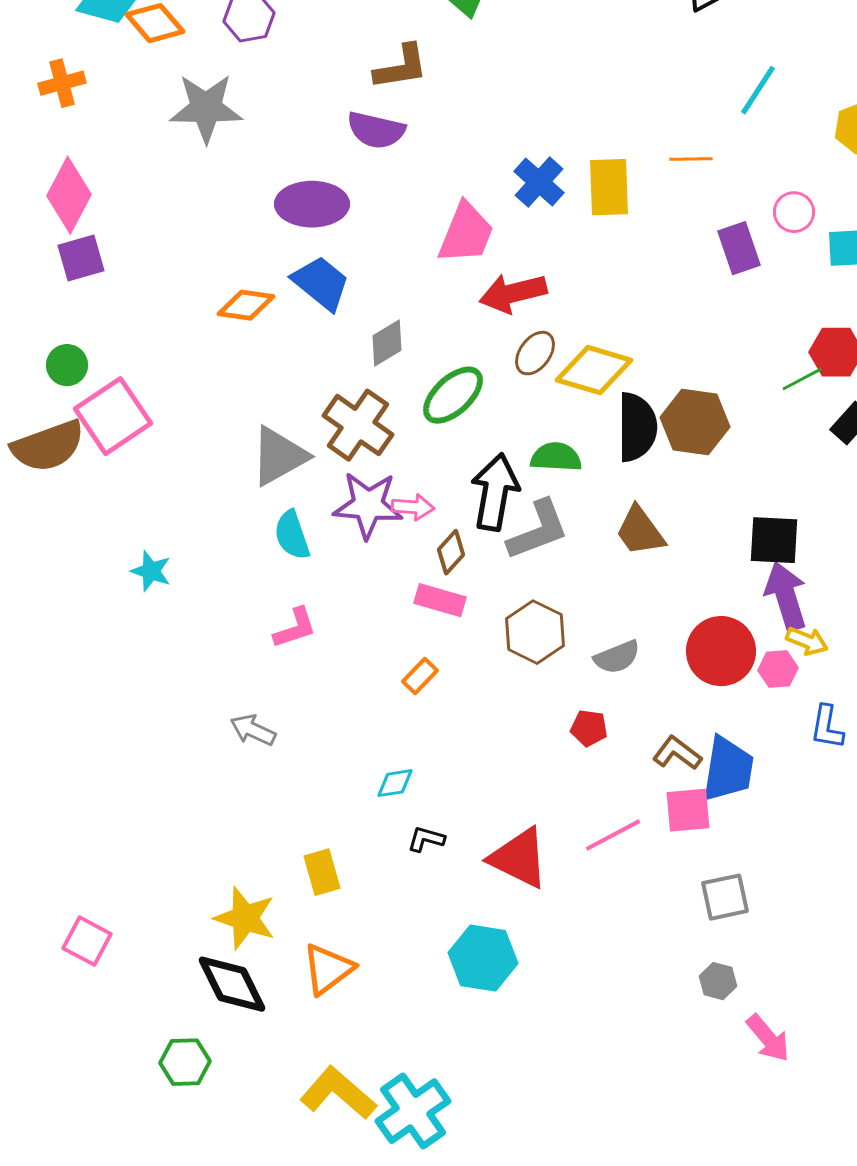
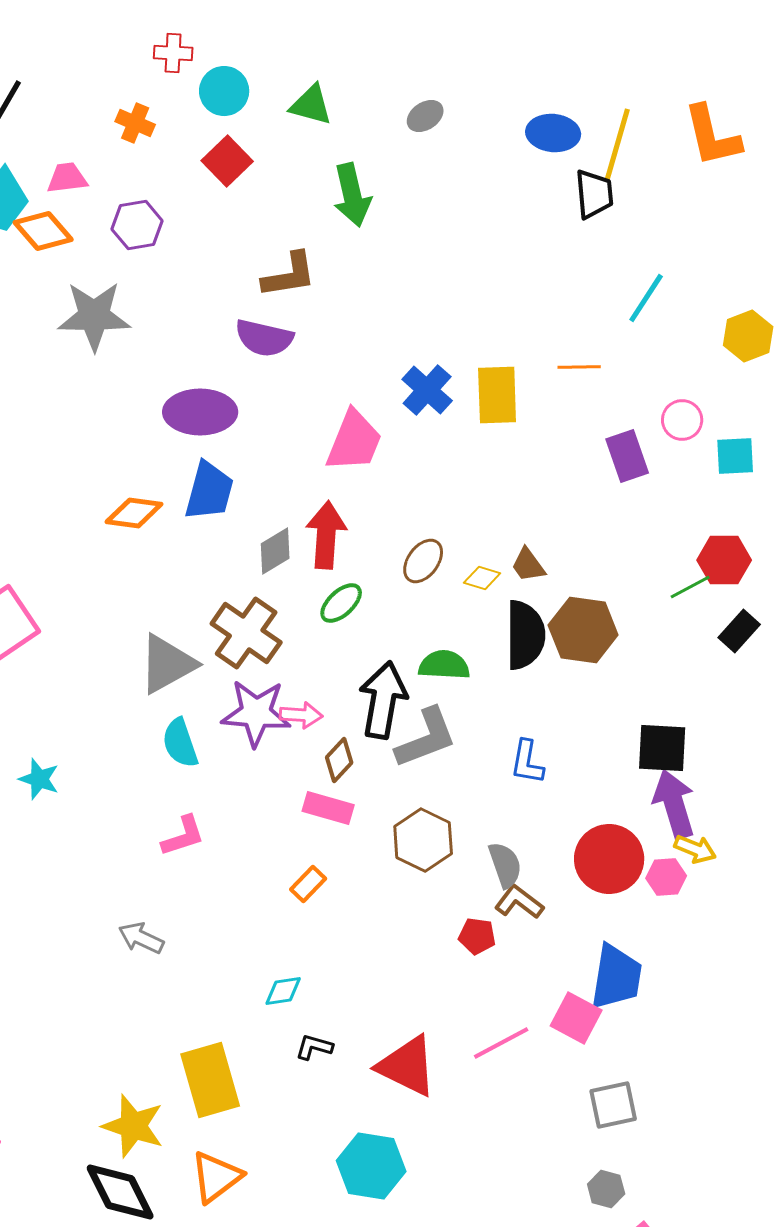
blue trapezoid: (321, 283) -> (209, 491), turned 66
red arrow: (513, 293) -> (326, 535), moved, turned 108
yellow diamond: (594, 370) -> (482, 578), size x0.5
green ellipse: (453, 395) -> (341, 603), size x0.7
brown trapezoid: (640, 531) -> (528, 565), moved, size x0.7
gray semicircle: (617, 657) -> (505, 865), turned -87
blue L-shape: (827, 727) -> (527, 762), moved
brown L-shape: (677, 753) -> (519, 902), moved
pink square: (688, 810) -> (576, 1018), turned 33
yellow rectangle: (322, 872) -> (210, 1080), size x1.6

